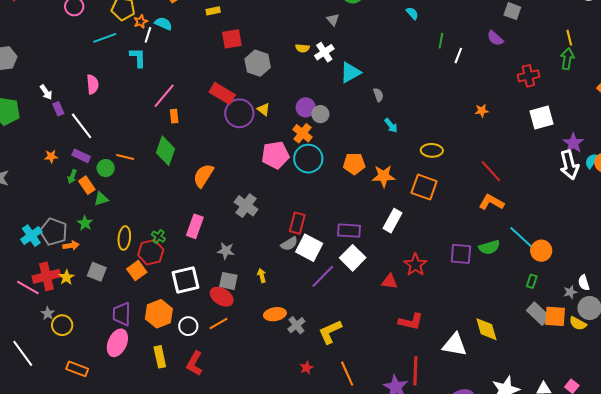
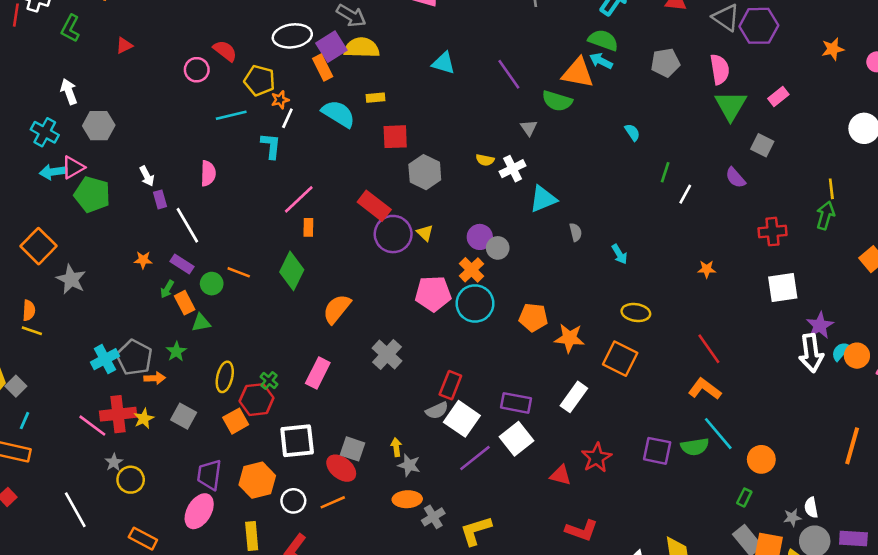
cyan semicircle: (163, 24) -> (338, 114), moved, size x1.5
cyan arrow: (391, 125) -> (619, 254), moved
cyan line: (522, 238) -> (718, 434), moved
gray star: (226, 251) -> (409, 465), moved

